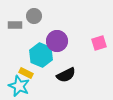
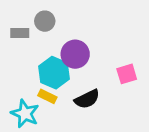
pink square: (99, 43) -> (127, 74), moved
yellow rectangle: (26, 73) -> (47, 96), moved

